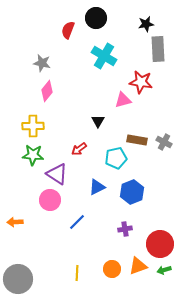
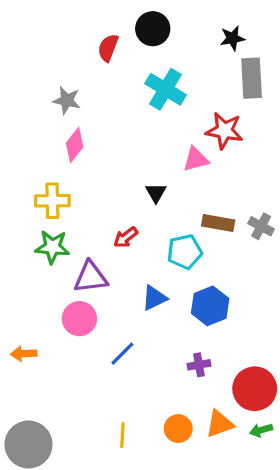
purple triangle: (57, 174) -> (91, 277), turned -40

